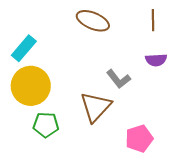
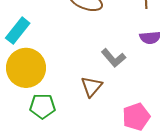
brown triangle: (96, 107) -> (92, 87), size x0.7

